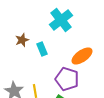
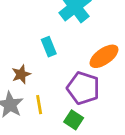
brown star: (22, 40) -> (21, 74), moved

